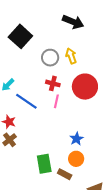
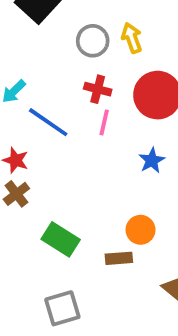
blue star: (77, 139) -> (152, 160), moved
green rectangle: (44, 164) -> (61, 239), moved, turned -48
brown rectangle: (65, 174) -> (119, 258), turned -32

